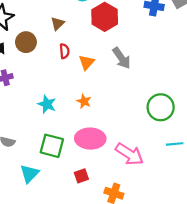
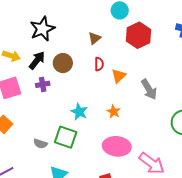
brown circle: (26, 42) -> (63, 63), moved
gray arrow: (122, 58) -> (149, 89), moved
green square: (52, 146) -> (66, 137), moved

